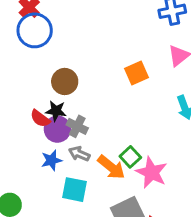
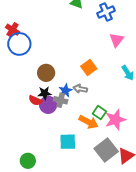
orange square: (136, 73) -> (89, 68), moved
gray arrow: (79, 154) -> (80, 89), moved
blue star: (52, 160) -> (65, 91), moved
pink star: (152, 172) -> (115, 120), turned -30

